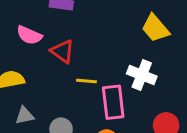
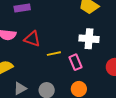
pink rectangle: (113, 102) -> (76, 62), size x0.7

